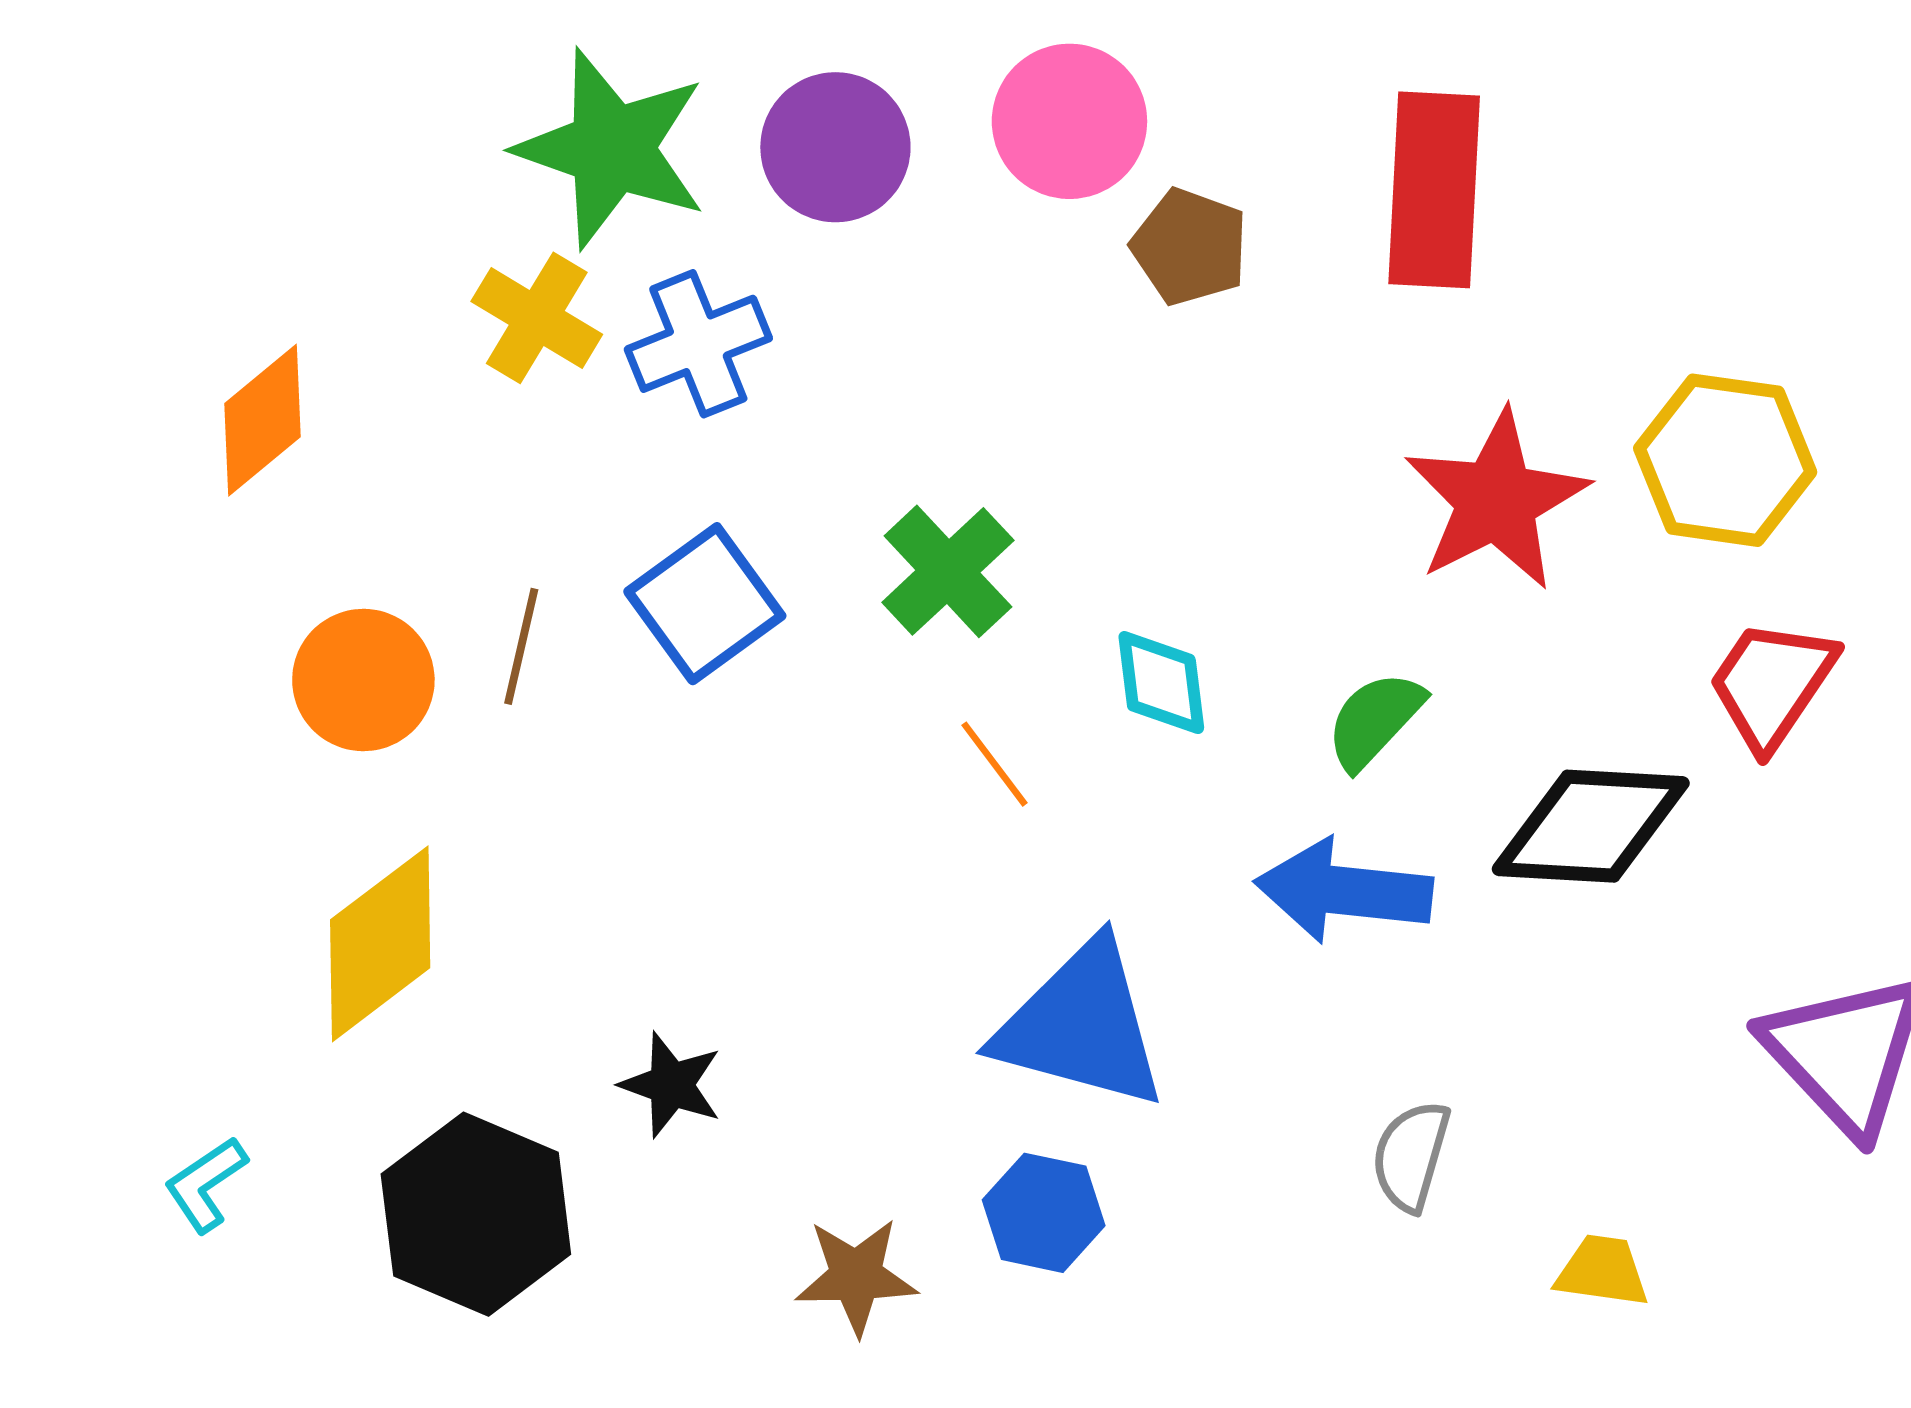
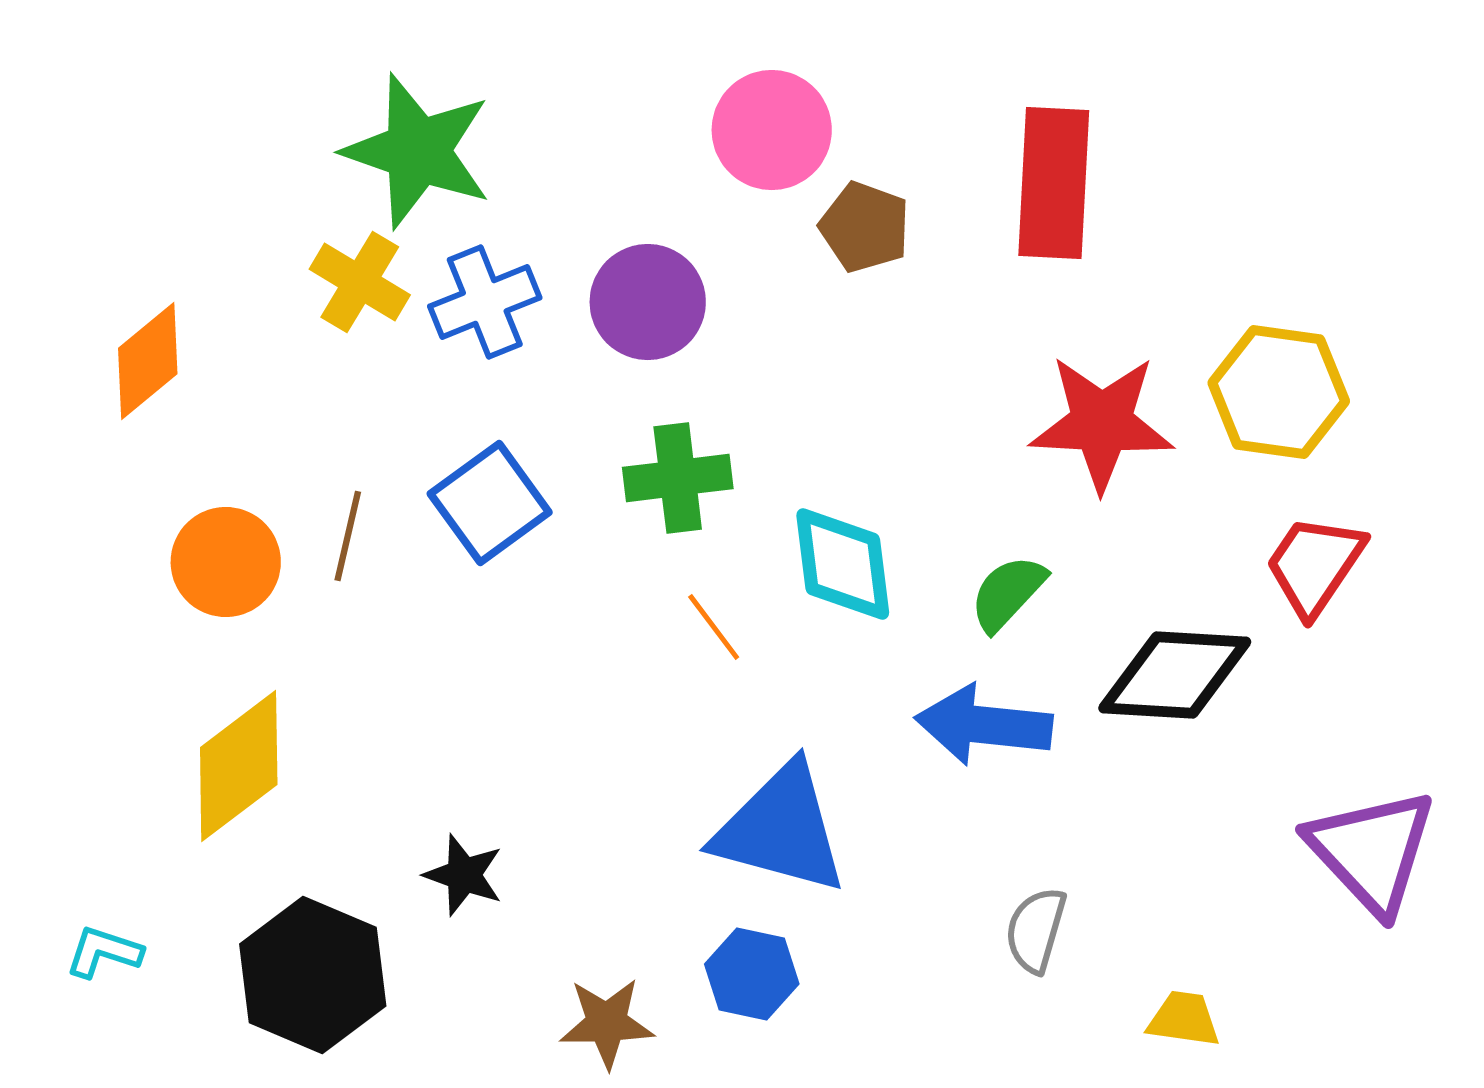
purple circle: (835, 147) -> (648, 302), moved
red star: (1496, 500) -> (1102, 423), turned 30
green cross: (948, 571) -> (678, 478), turned 36
cyan diamond: (1161, 683) -> (843, 564), size x1.4
cyan L-shape: (206, 1184) -> (104, 952), turned 52

